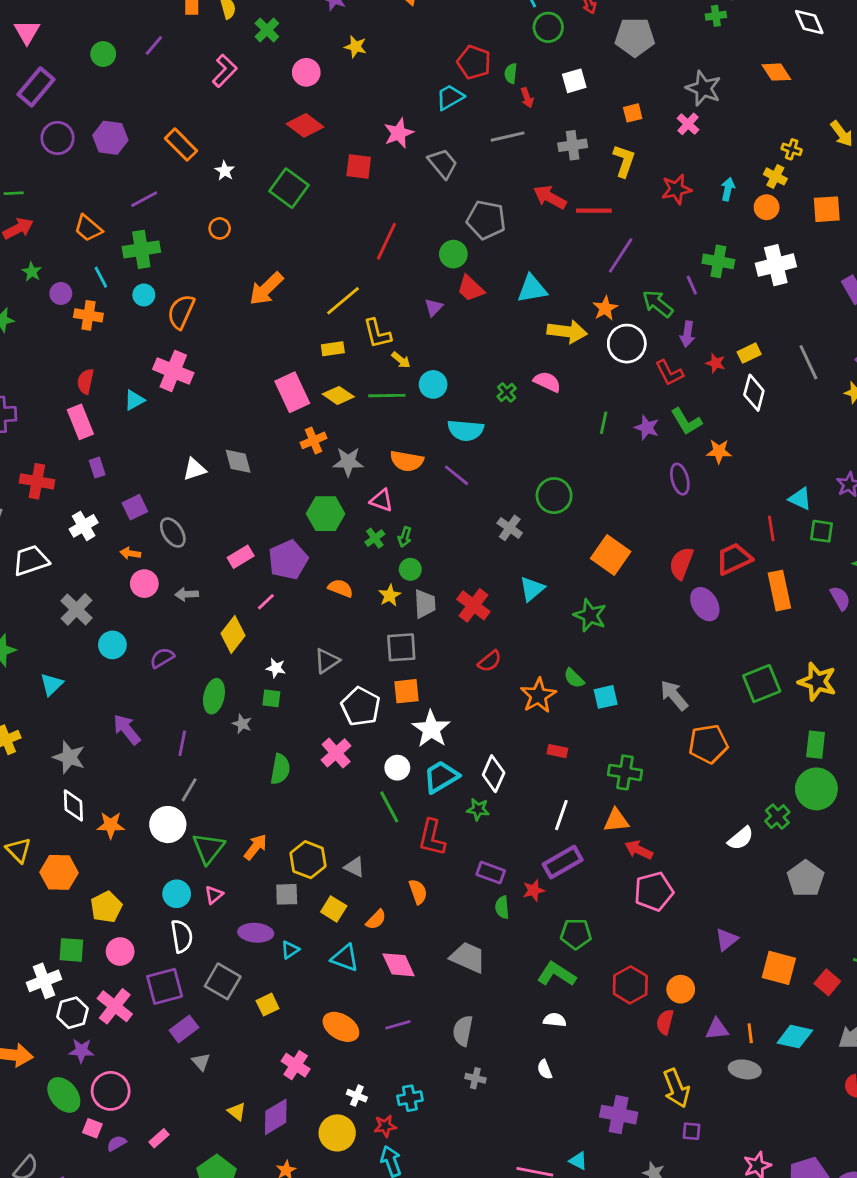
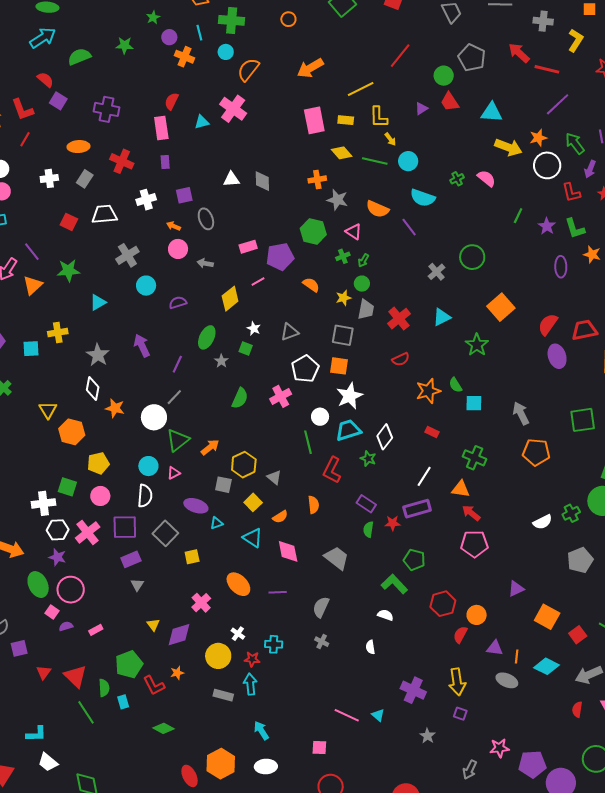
pink rectangle: (292, 392) -> (314, 120), moved

